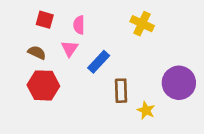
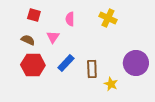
pink semicircle: (79, 25) -> (70, 19), moved
blue rectangle: (99, 62) -> (66, 63), moved

